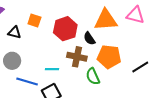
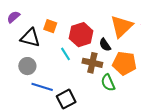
orange triangle: (106, 20) -> (122, 26), turned -40
black triangle: (14, 32) -> (30, 38), size x1.5
cyan line: (52, 69) -> (66, 54), moved, turned 56

